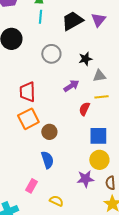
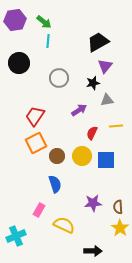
purple triangle: (98, 20) -> (105, 66), moved
black trapezoid: (72, 21) -> (98, 42), moved
red trapezoid: (27, 92) -> (35, 116), turned 35
yellow line: (101, 97) -> (116, 126), moved
yellow circle: (99, 160) -> (82, 156), moved
yellow semicircle: (56, 201) -> (64, 225), size x1.5

